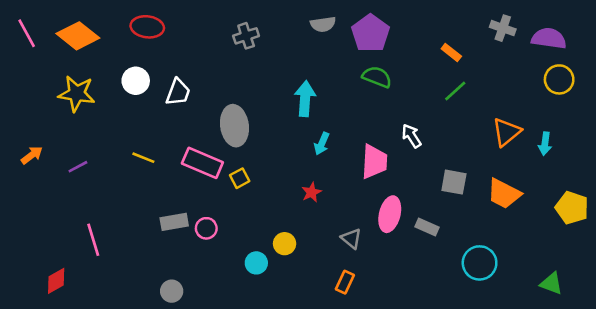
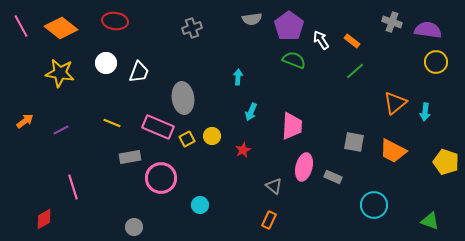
cyan arrow: (305, 99) -> (238, 77), size x0.6
white arrow: (412, 136) -> (321, 40), moved
gray rectangle: (174, 222) -> (130, 157), moved
pink circle: (206, 228) -> (161, 178), size x1.8
yellow circle: (285, 244) -> (212, 136), moved

